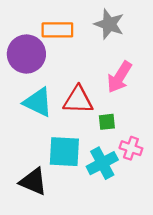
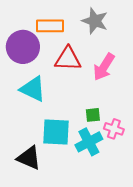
red triangle: (78, 100) -> (68, 59), moved
green square: (107, 122) -> (93, 115), moved

